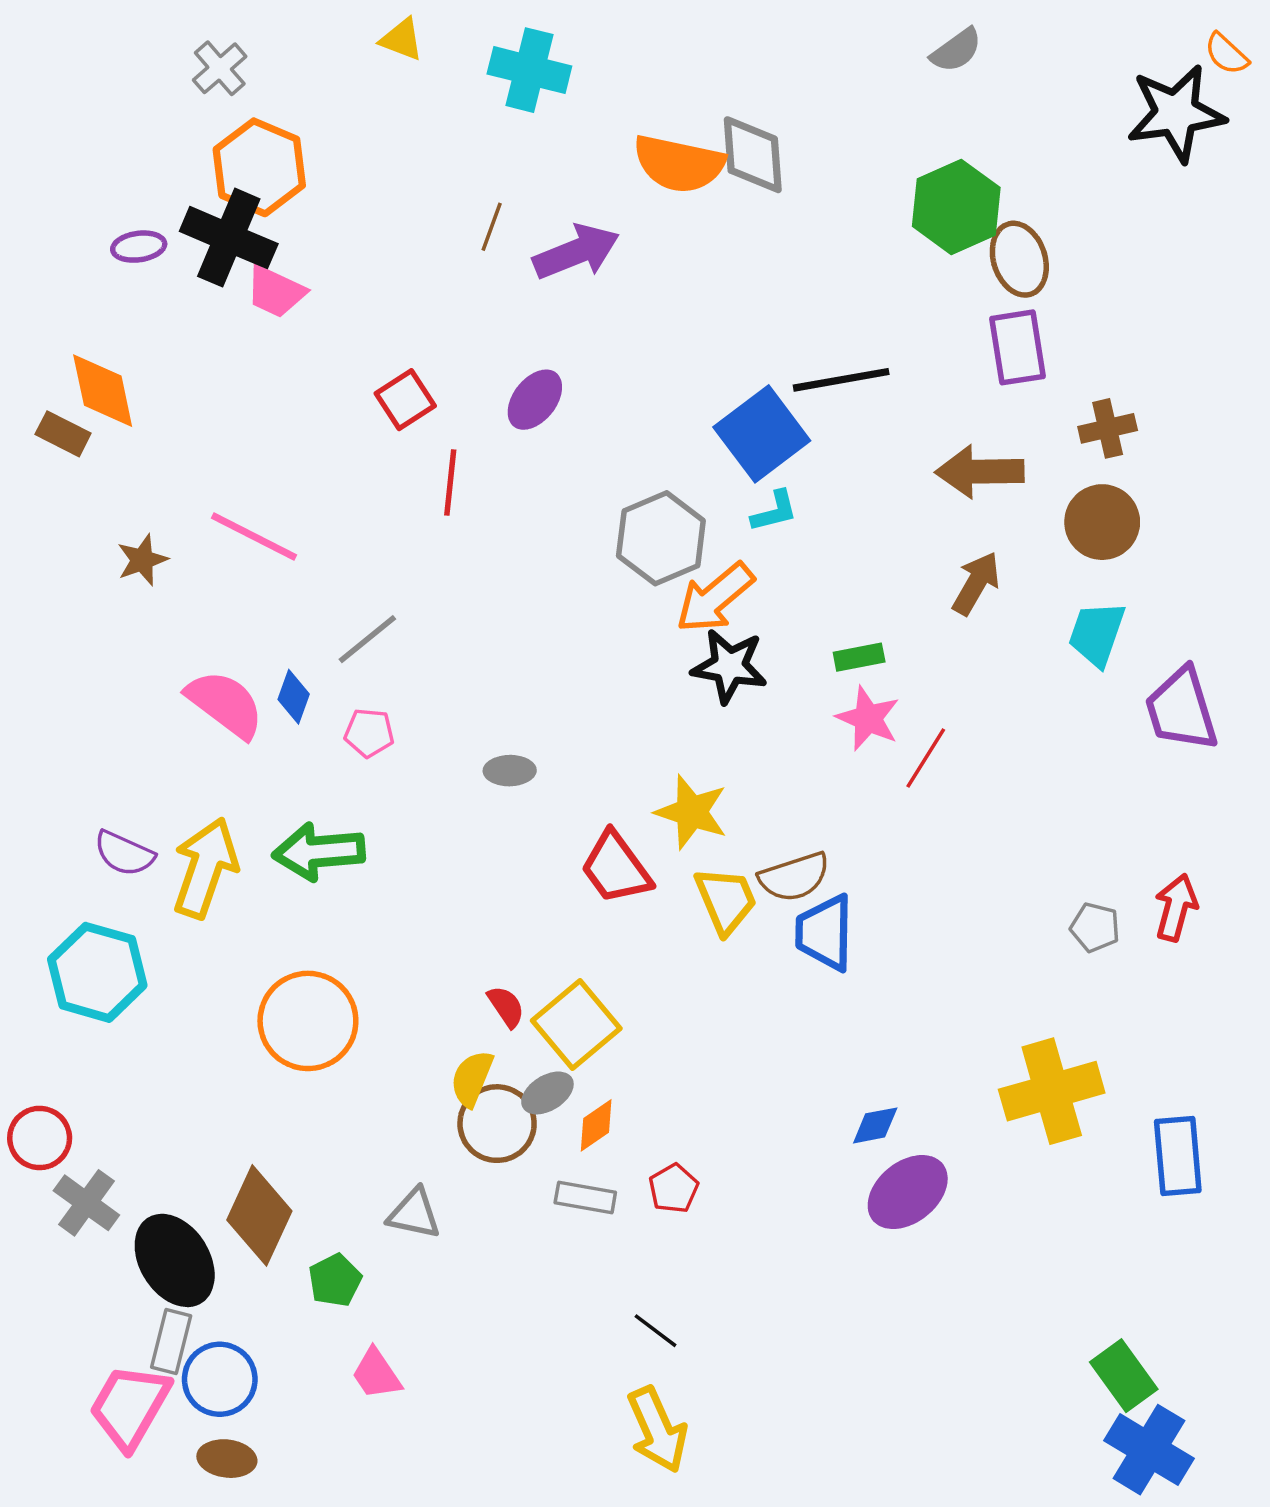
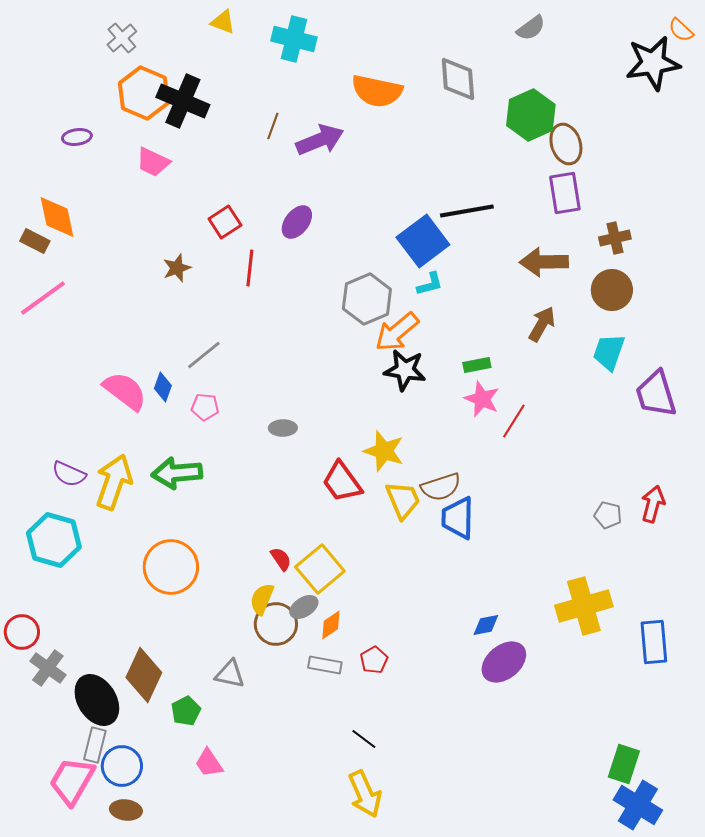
gray diamond: (753, 155) -> (458, 79), moved
black cross: (229, 238) -> (183, 101), moved
pink line: (254, 536) -> (43, 298), moved, turned -63
brown star: (142, 560) -> (177, 268), moved
green rectangle: (1124, 1376) -> (624, 764), turned 54

